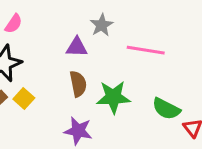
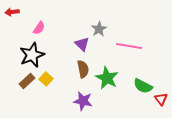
purple triangle: (77, 47) -> (82, 44), turned 42
green star: (113, 97) -> (107, 78), turned 30

